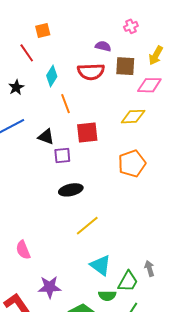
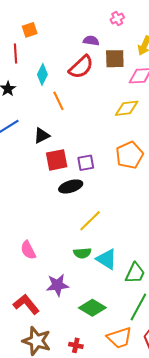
red line: (27, 53) -> (16, 53), turned 36
red semicircle: (91, 72) -> (81, 67), turned -36
red square: (87, 133) -> (57, 160), moved
black triangle: (46, 137) -> (42, 136), turned -42
purple square: (62, 155) -> (86, 163), moved
green semicircle: (107, 296) -> (82, 253), moved

